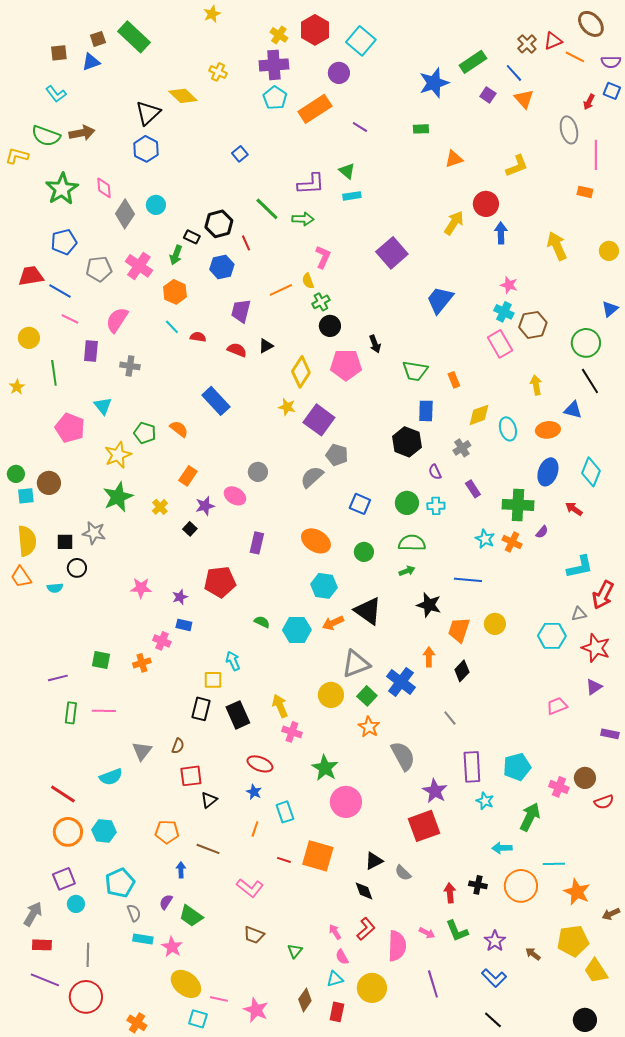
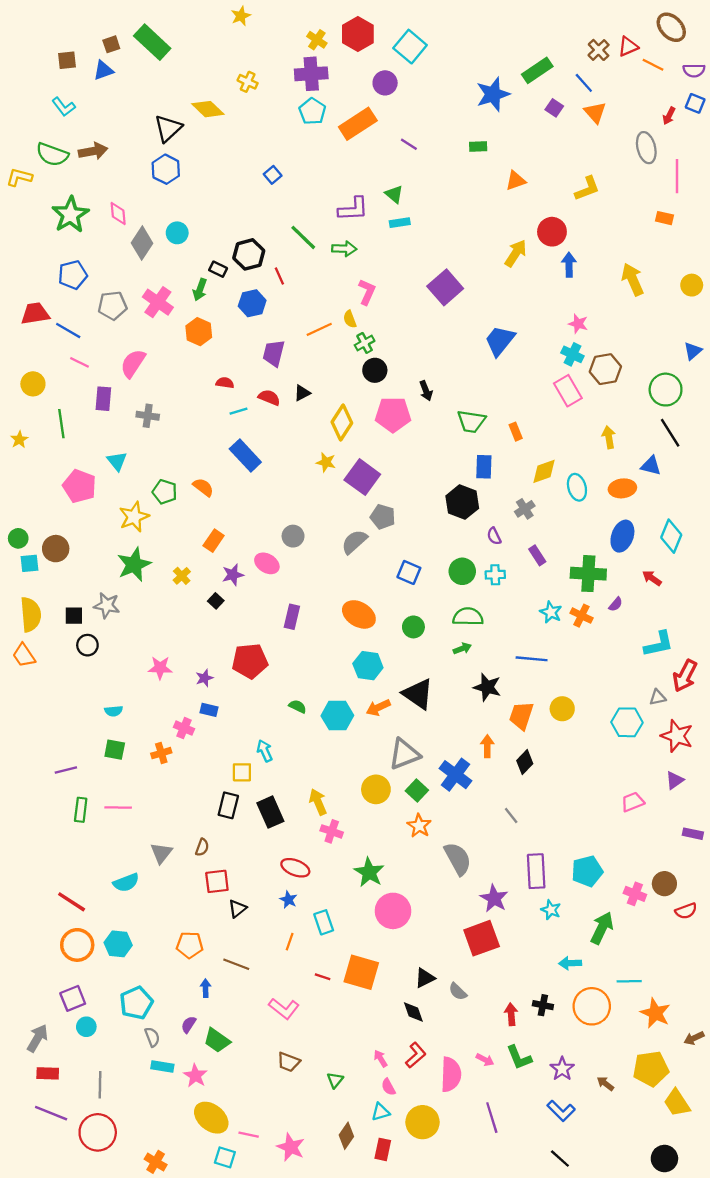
cyan line: (172, 327) -> (239, 411), moved, turned -63
cyan semicircle: (55, 588) -> (114, 711), moved

